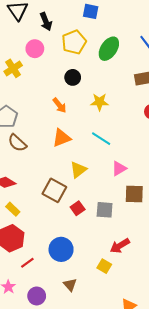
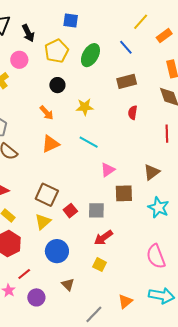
yellow triangle: (78, 170) -> (43, 222), moved
red arrow: (120, 246) -> (103, 238), moved
red line: (27, 263) -> (24, 274), moved

